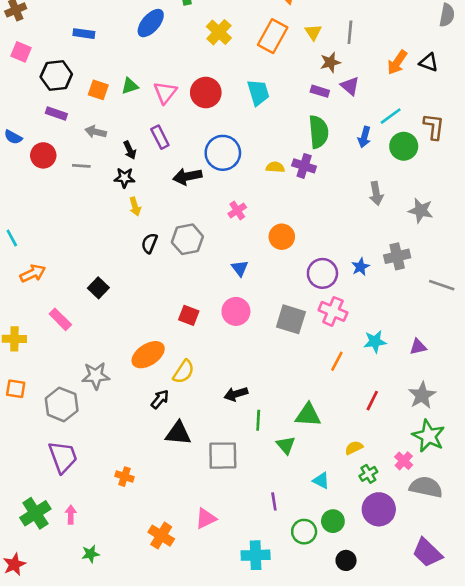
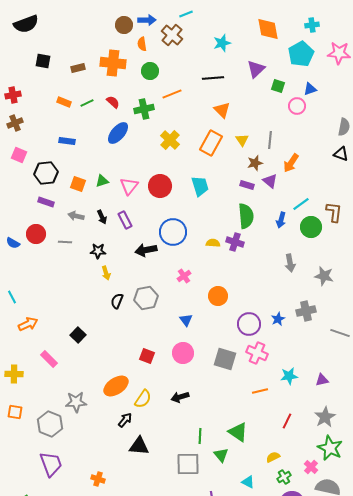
orange arrow: (397, 62) -> (291, 163), moved
black triangle: (429, 62) -> (341, 154), moved
blue semicircle: (13, 137) -> (13, 243), moved
black arrow: (130, 150) -> (102, 217), moved
orange line: (337, 361) -> (260, 391), turned 49
black arrow: (236, 394) -> (180, 397), moved
green triangle: (308, 415) -> (238, 432), turned 30
gray square: (223, 456) -> (188, 464), moved

